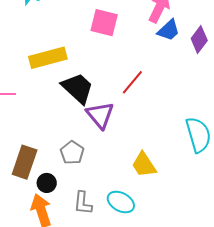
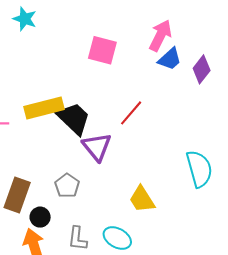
yellow rectangle: (48, 58) -> (44, 108), moved

